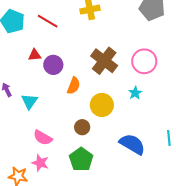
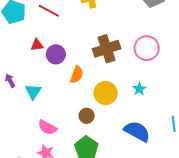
brown cross: (104, 61) -> (107, 49), turned 36
cyan star: (135, 93) -> (139, 89), moved

